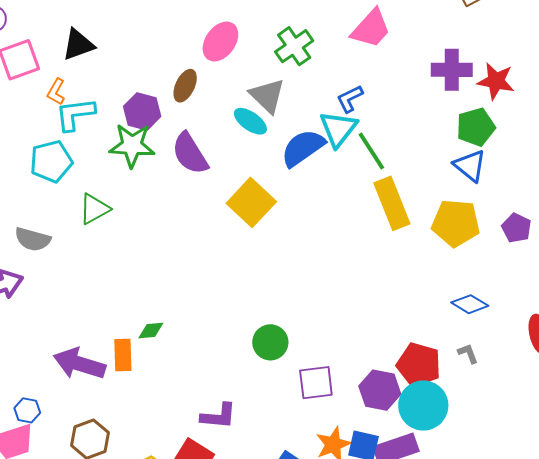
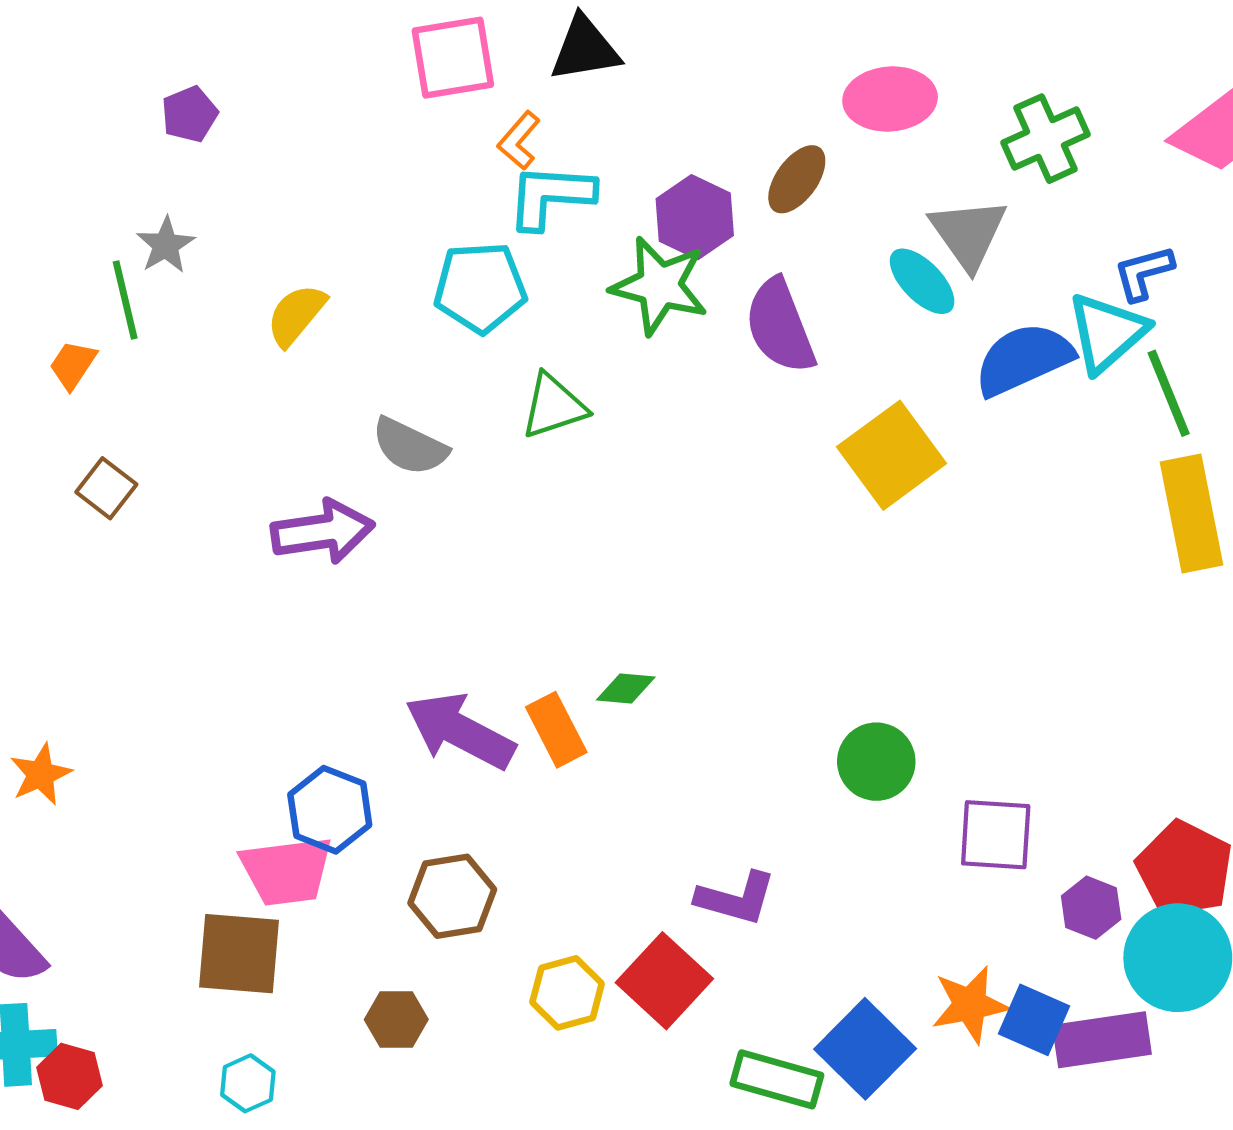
pink ellipse: (220, 42) -> (890, 99), turned 39
orange rectangle: (123, 355) -> (556, 730), turned -36
purple square: (316, 383) -> (996, 835), moved
purple hexagon: (380, 390) -> (1091, 908), size x0.7
blue hexagon: (27, 410) -> (330, 810), size x1.5

